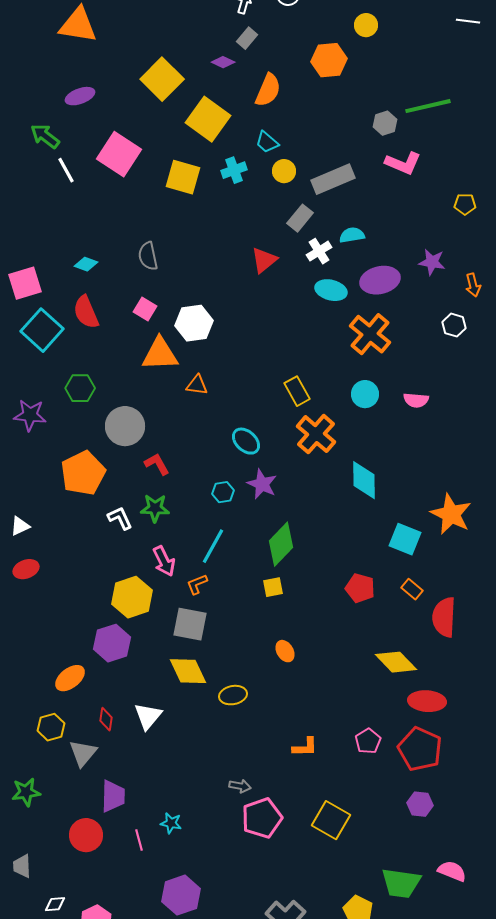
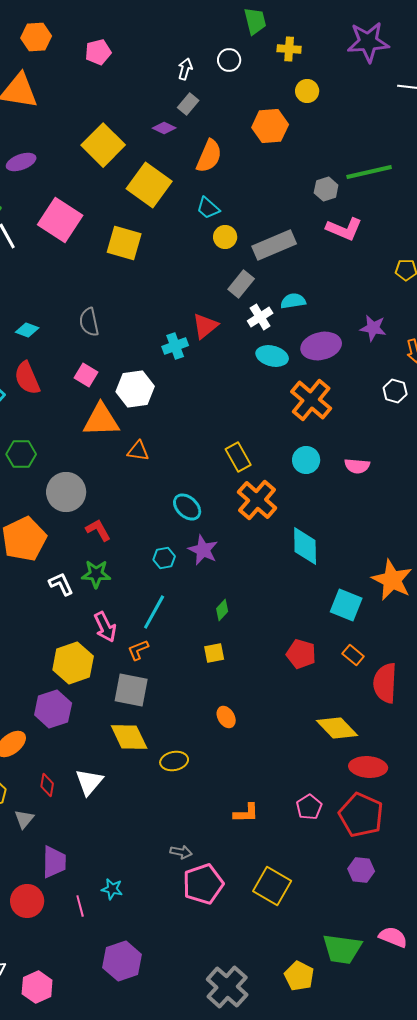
cyan cross: (234, 170) -> (175, 346), moved
green diamond: (281, 544) -> (222, 610), size x0.5
gray triangle: (83, 753) -> (24, 819), size x0.7

